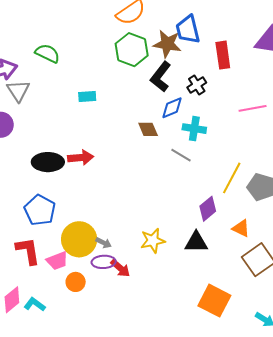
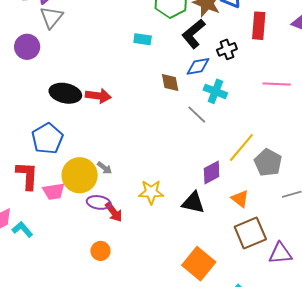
cyan rectangle: (87, 97) -> (143, 39), moved
gray arrow: (104, 243) -> (104, 168), moved
orange circle: (76, 282) -> (100, 251), moved

